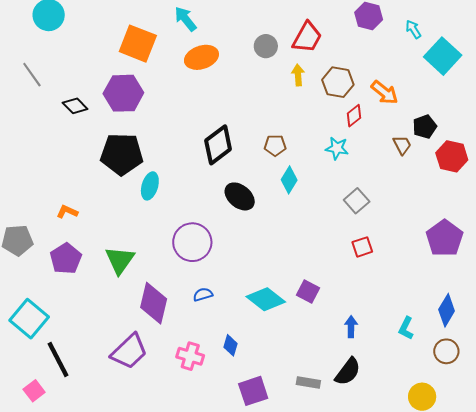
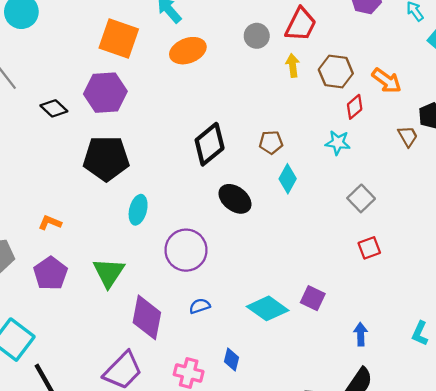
cyan ellipse: (150, 186) -> (138, 210), moved

